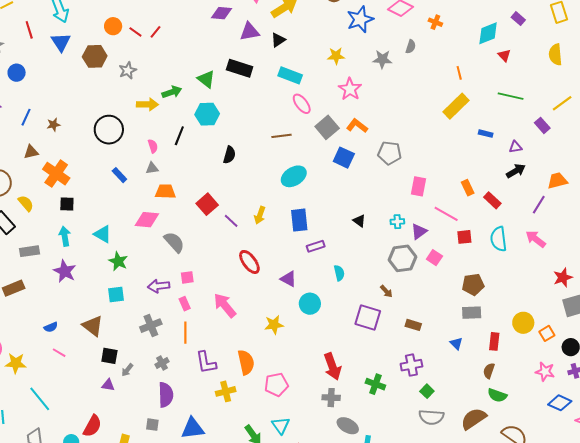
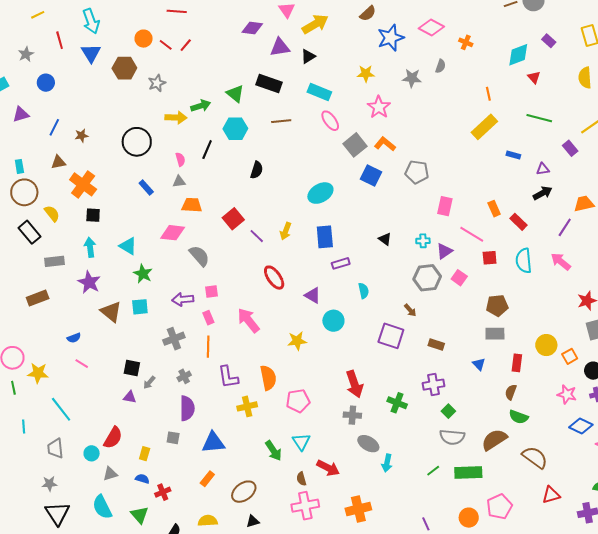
brown line: (281, 136) -> (281, 121), moved
brown triangle: (93, 326) -> (111, 312), moved

